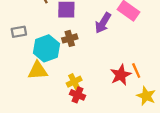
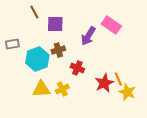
yellow triangle: (38, 71) -> (41, 89), moved
red cross: (77, 95) -> (77, 68), moved
yellow star: (146, 96) -> (127, 92), moved

